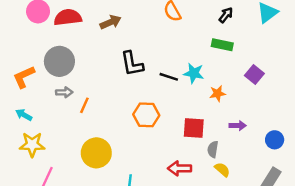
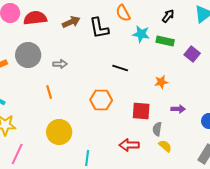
black L-shape: (132, 64) -> (99, 28), moved
cyan star: (194, 73) -> (141, 34), moved
purple square: (254, 74) -> (192, 54), moved
gray arrow: (64, 92) -> (60, 64), moved
orange line: (84, 105) -> (49, 92), turned -40

